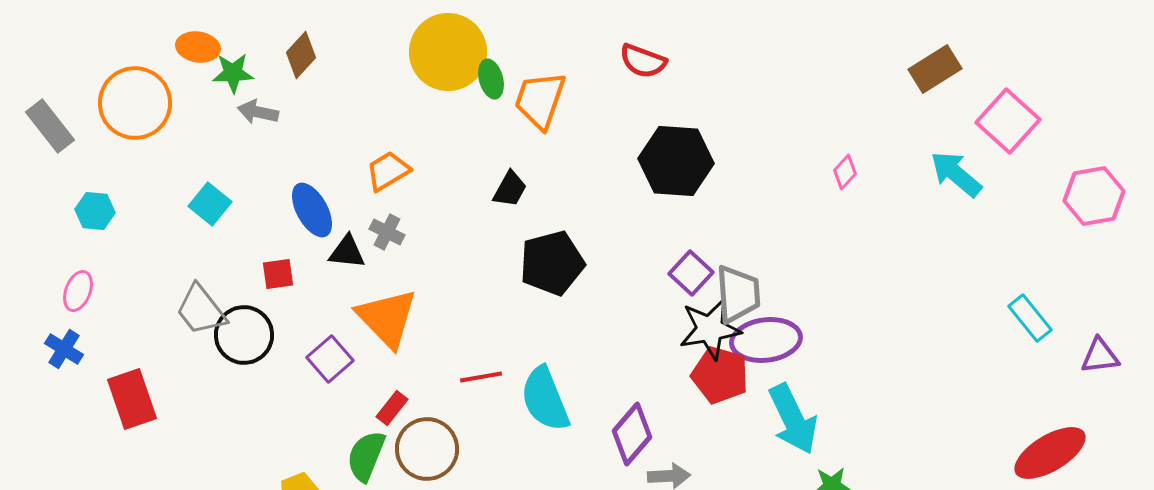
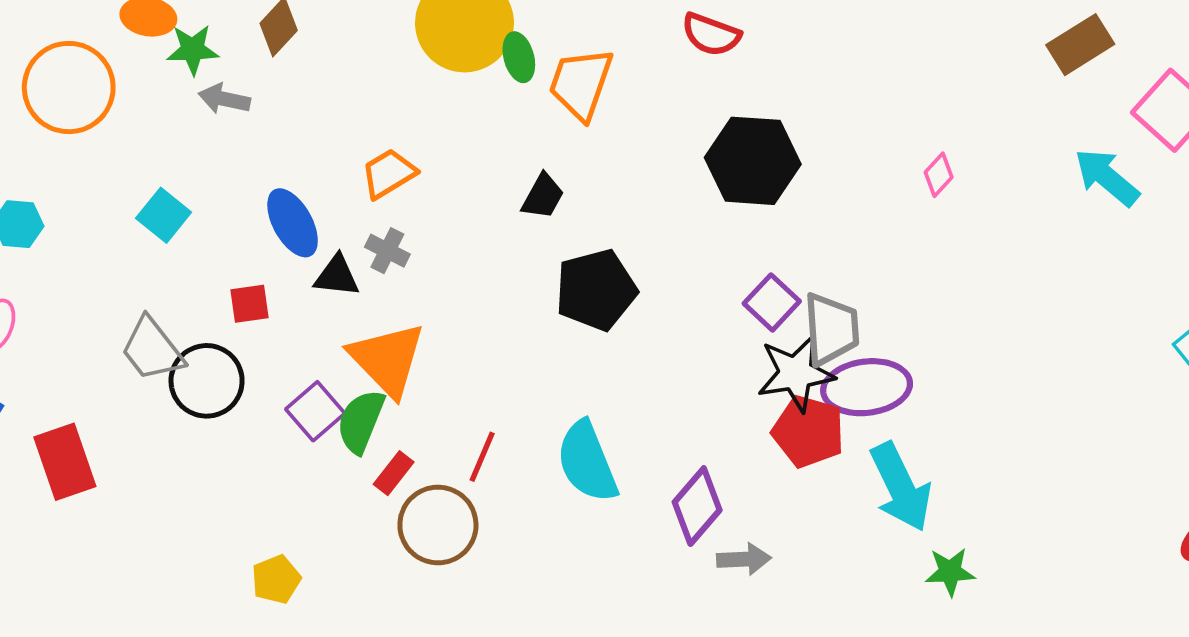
pink diamond: (845, 172) -> (939, 175), moved
red line: (481, 377) -> (482, 457), moved, turned -57
green semicircle: (366, 456) -> (361, 421), moved

